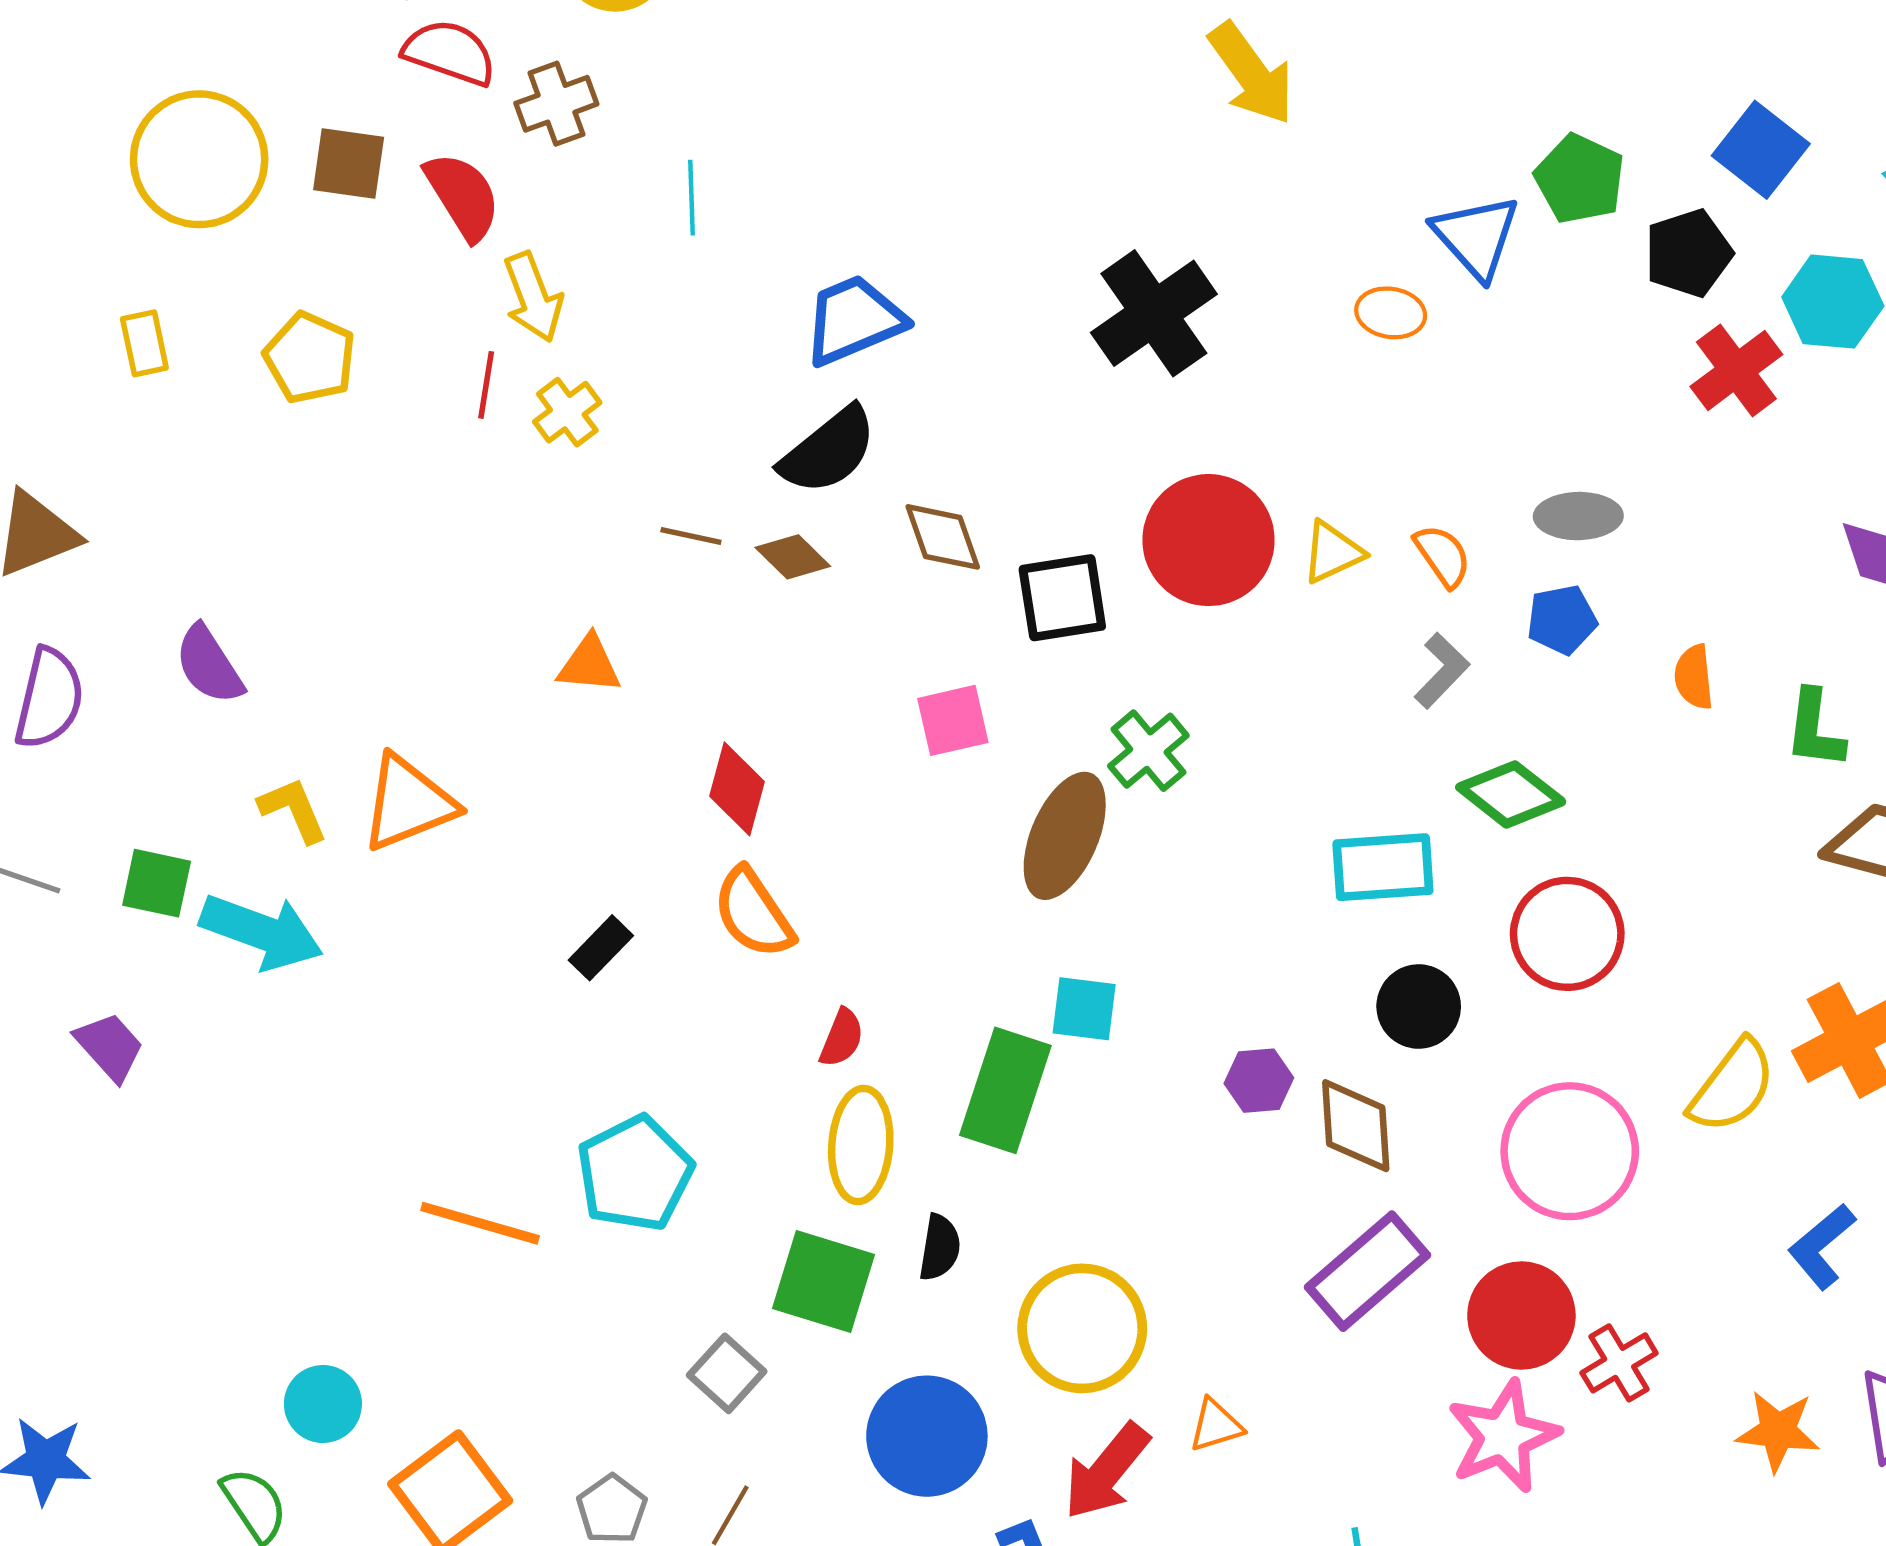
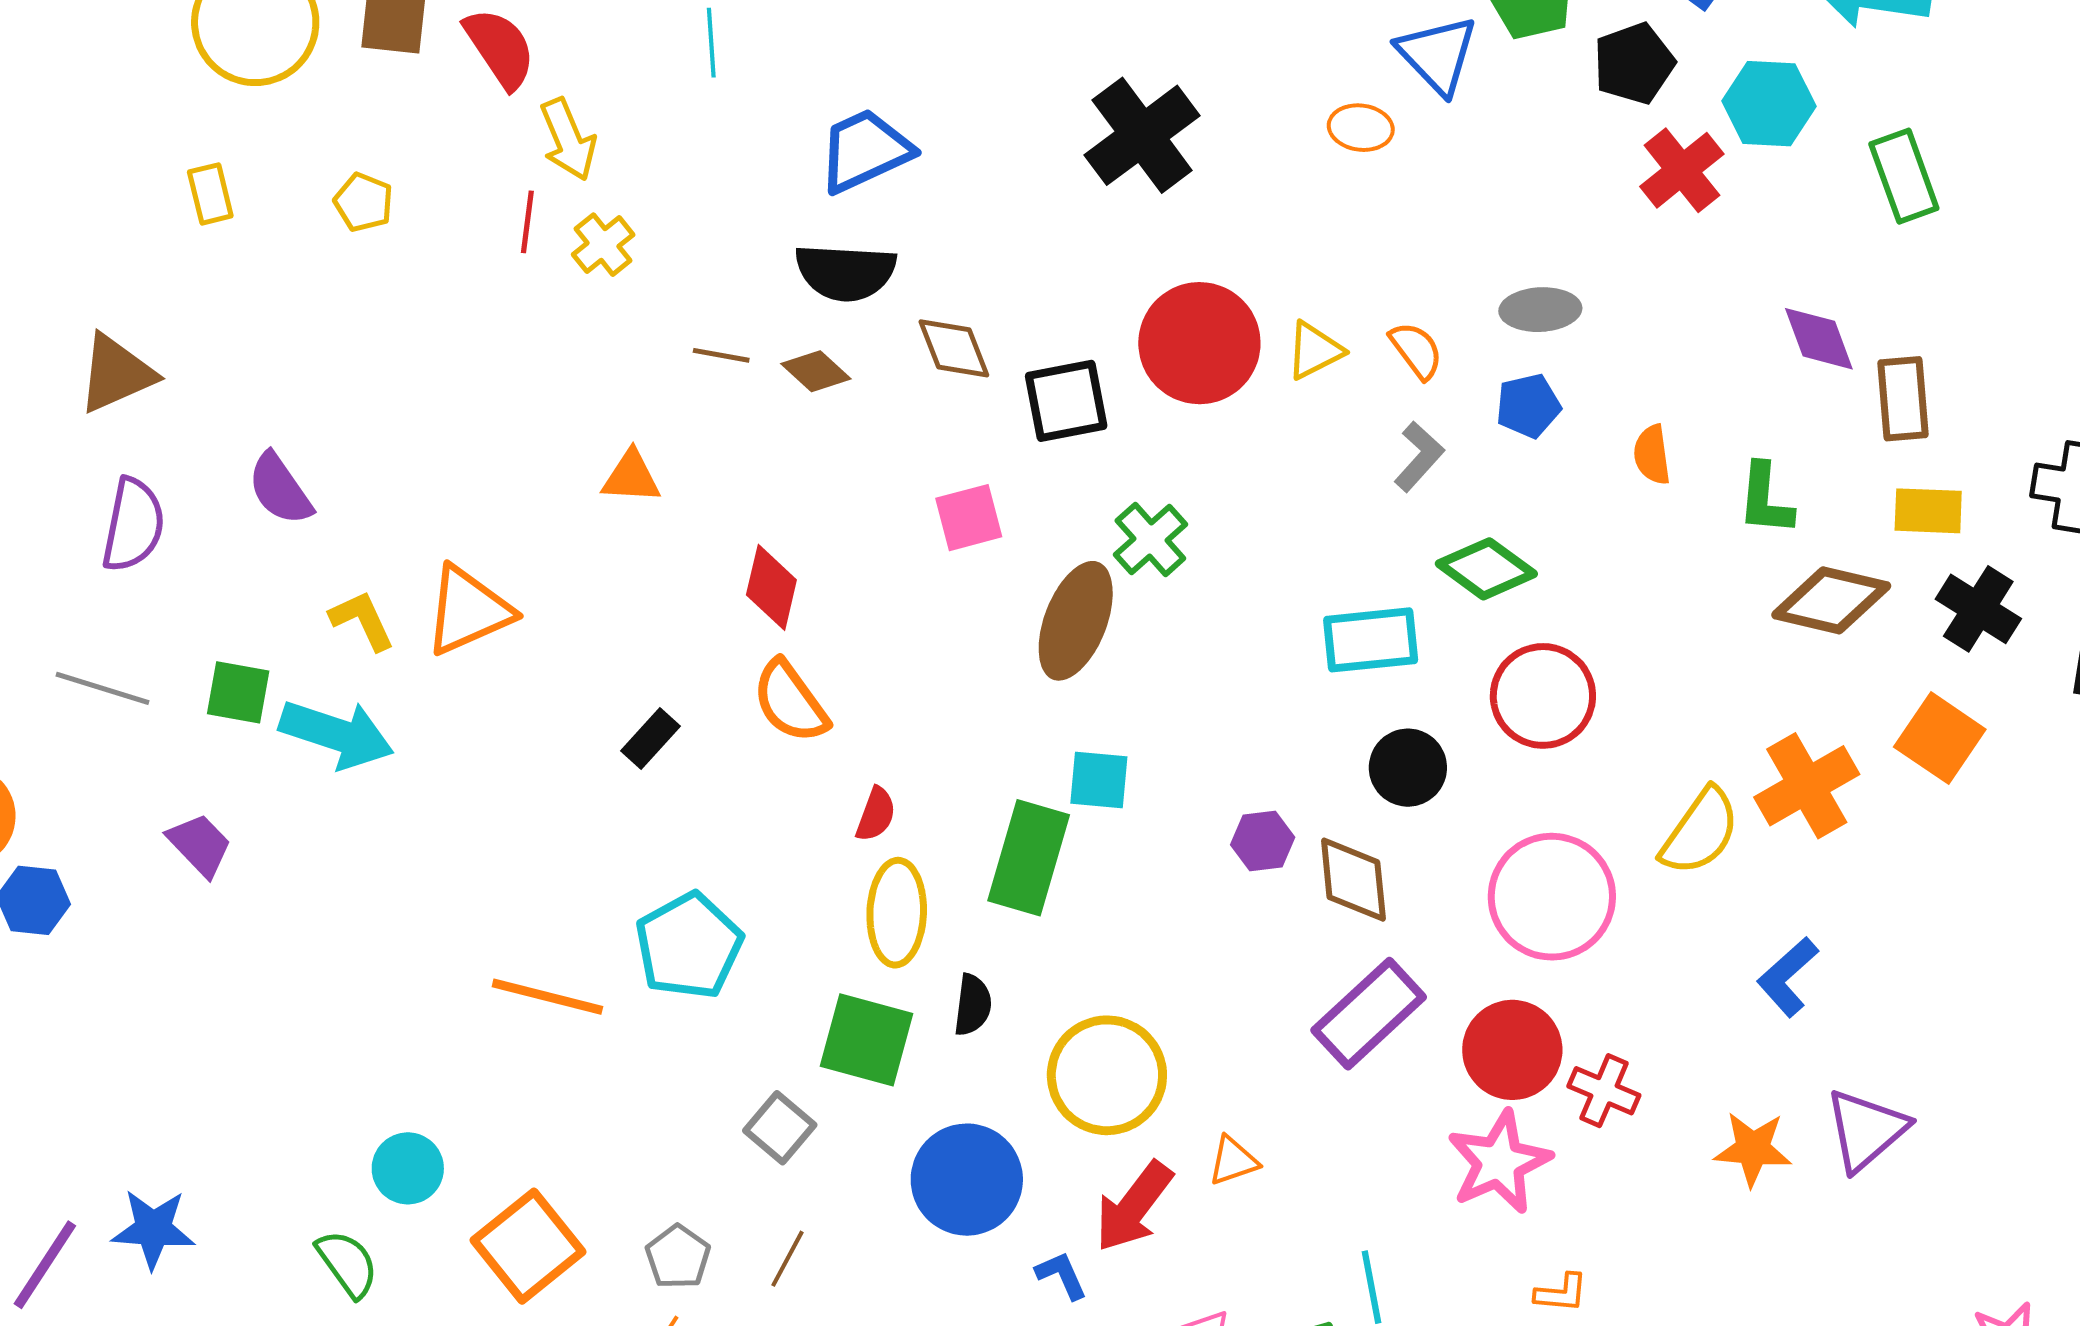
yellow pentagon: (310, 358) -> (364, 202), size x0.7
black semicircle: (828, 451) -> (846, 272), turned 44
red cross: (1619, 1363) -> (1604, 1091), turned -34

